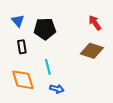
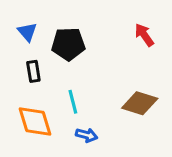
brown diamond: (92, 51) -> (140, 103), moved

